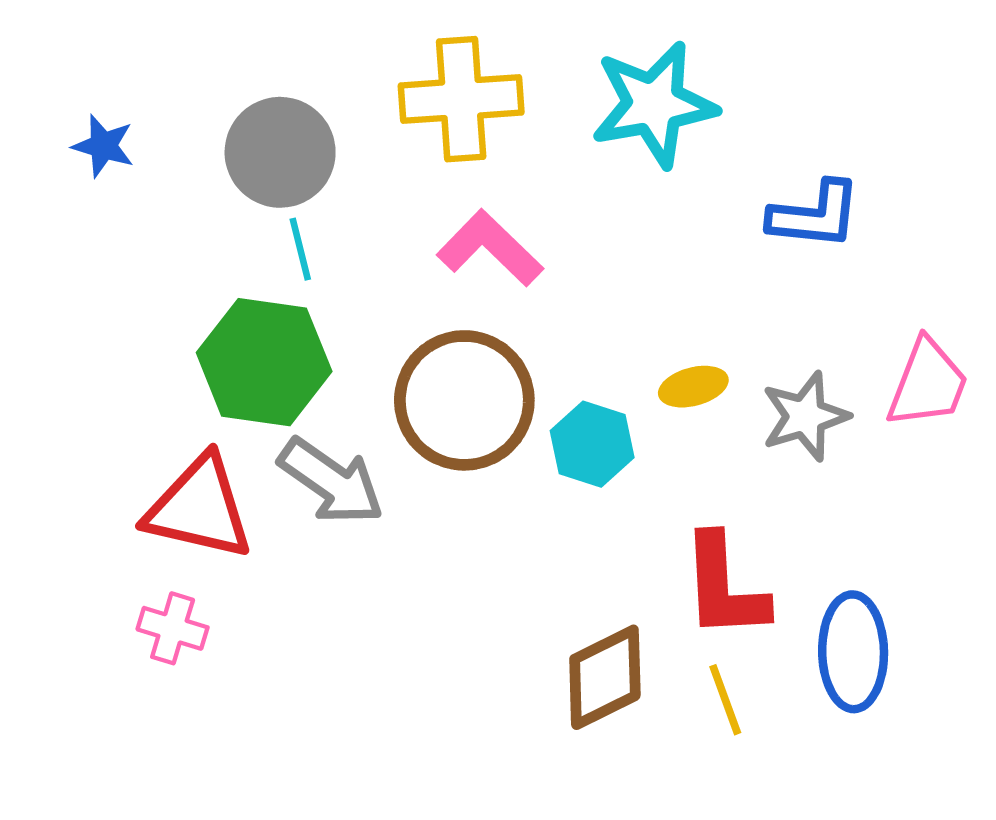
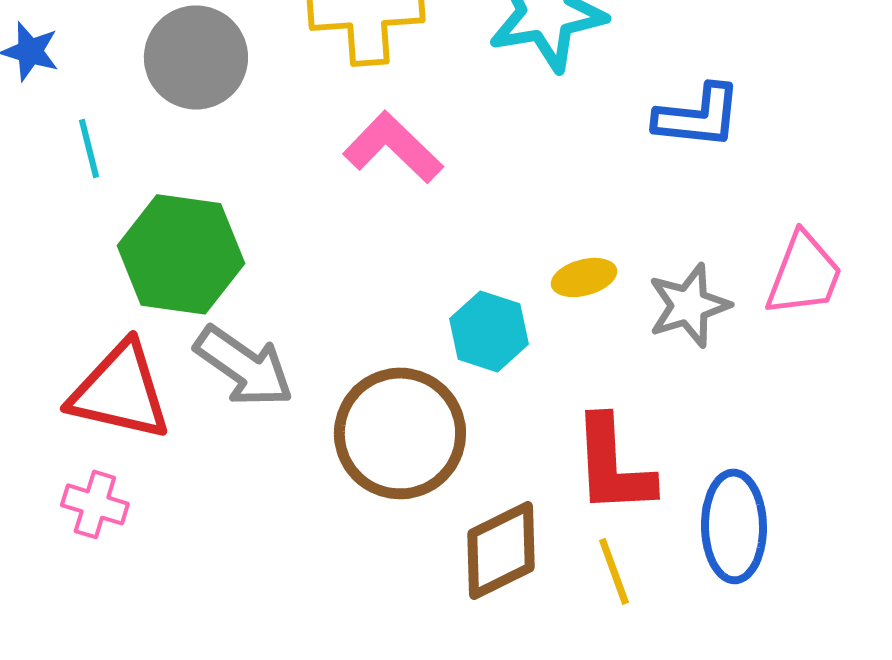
cyan line: (300, 249) -> (89, 148), moved
brown circle: (464, 400) -> (400, 433), moved

